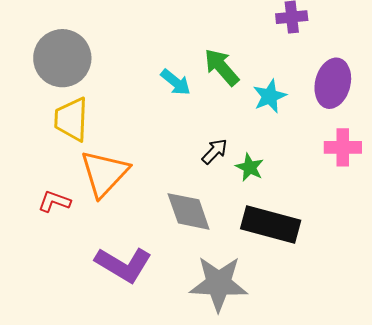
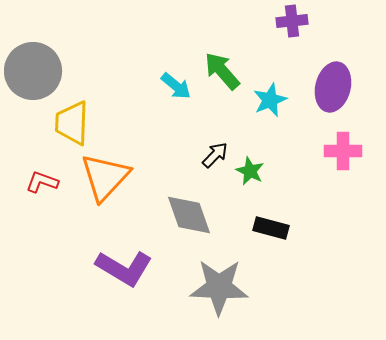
gray circle: (62, 58) -> (33, 71), moved
red L-shape: (54, 201) -> (42, 182), moved
black rectangle: (271, 224) -> (271, 228), size x0.6

